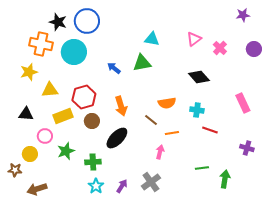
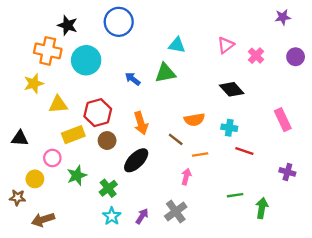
blue circle: (87, 21) -> (119, 22), moved
black triangle: (26, 114) -> (20, 138), moved
green cross: (93, 162) -> (108, 188), turned -35

